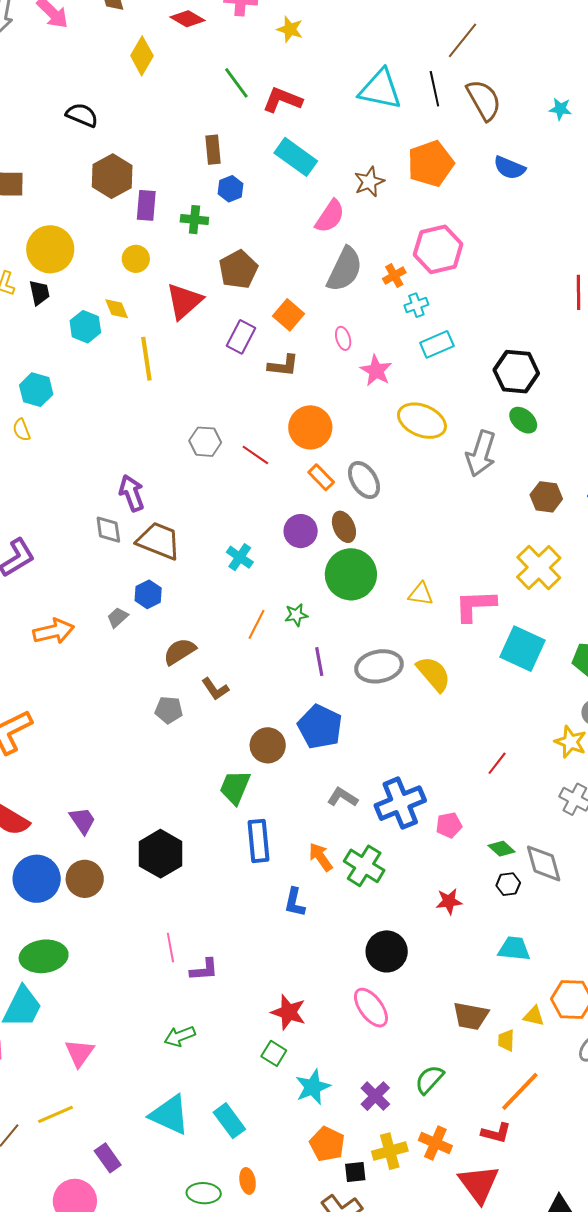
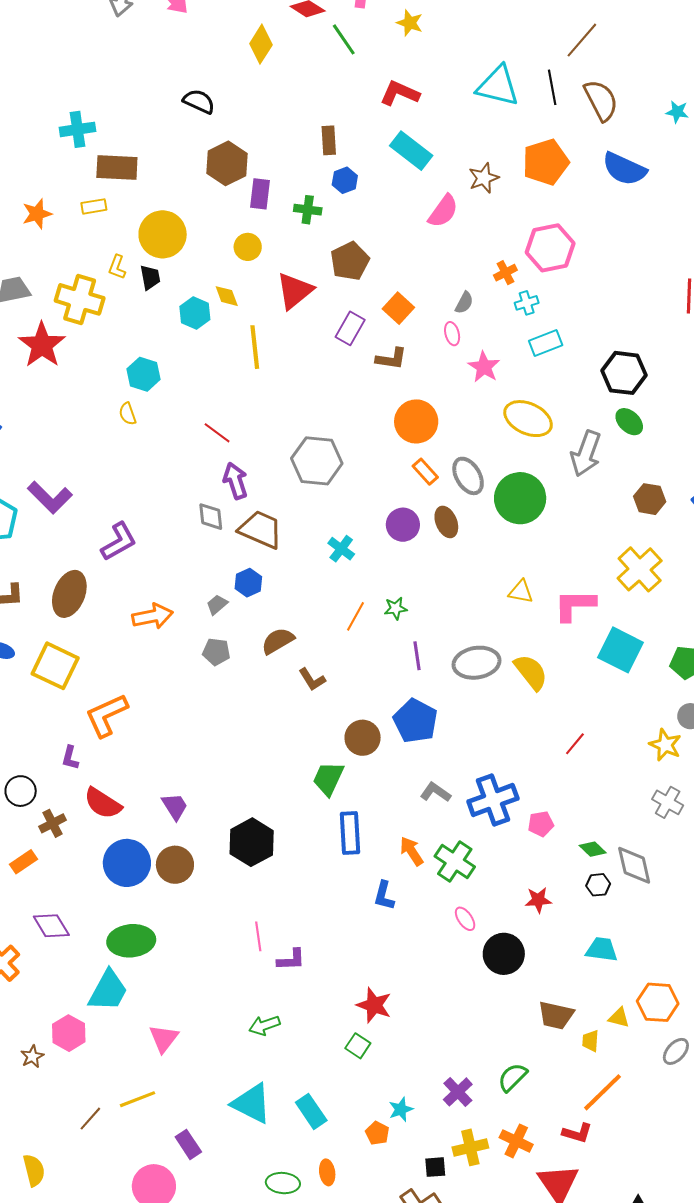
green line: (236, 83) -> (344, 39), moved
blue semicircle: (509, 168) -> (624, 169), size x1.4
gray semicircle: (345, 269) -> (464, 303), moved, size x0.5
gray hexagon: (205, 442) -> (317, 461), moved, size x1.6
red line: (255, 455) -> (217, 433), moved
green circle: (351, 574) -> (520, 498), moved
gray pentagon: (169, 710) -> (216, 652), moved
red line: (497, 763) -> (575, 744), moved
black circle: (387, 951) -> (504, 954), moved
pink ellipse: (371, 1008) -> (465, 919), moved, size x0.6
cyan star: (313, 1087) -> (401, 1109), moved, size x0.7
orange pentagon: (327, 1144) -> (377, 1133), moved, size x0.7

